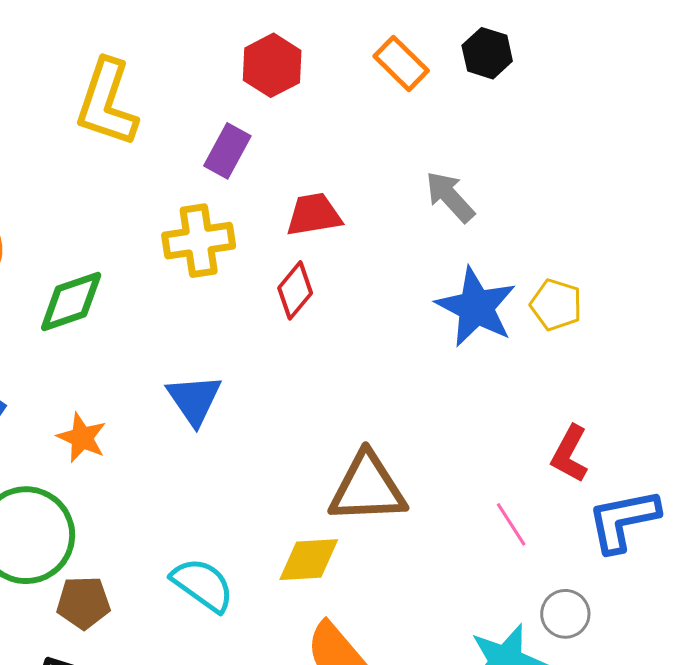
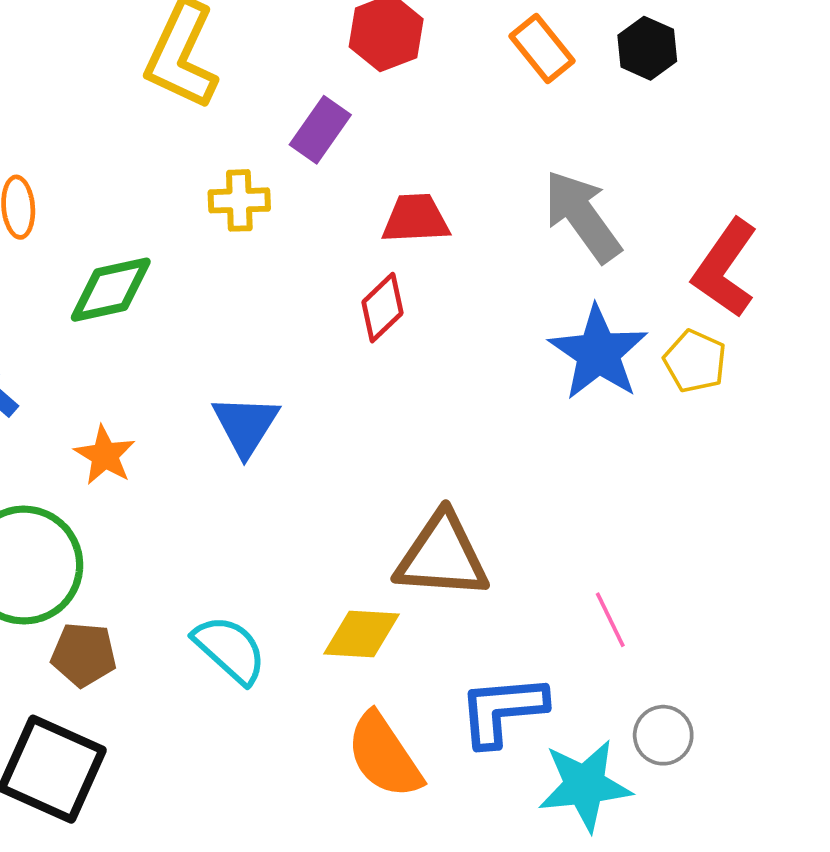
gray arrow: (450, 197) -> (582, 216), size x1.4
yellow cross: (199, 241) -> (239, 200), moved, size x0.7
red L-shape: (570, 454) -> (725, 268), moved, size x1.4
blue L-shape: (623, 520) -> (502, 710), moved

